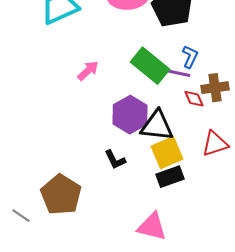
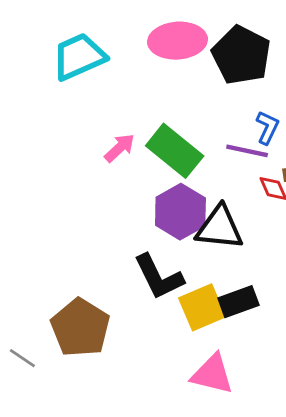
green rectangle: (150, 66) -> (175, 151), moved
yellow square: (167, 153) -> (202, 307), moved
black L-shape: (115, 160) -> (159, 277), size x1.6

